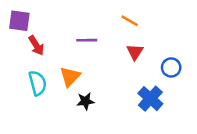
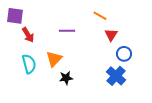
red triangle: (135, 52) -> (111, 35), moved
blue circle: (171, 67) -> (124, 54), moved

